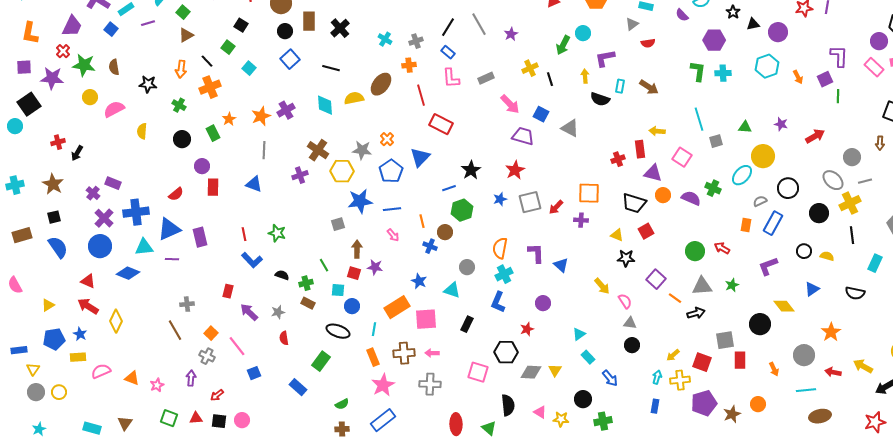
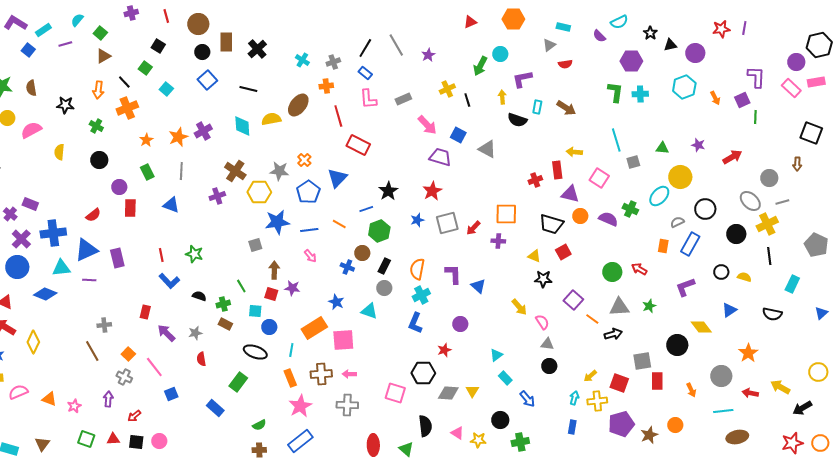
green rectangle: (213, 133) -> (147, 172), moved
orange line: (422, 221) -> (339, 224), moved, turned -48
black rectangle: (467, 324) -> (384, 266), moved

